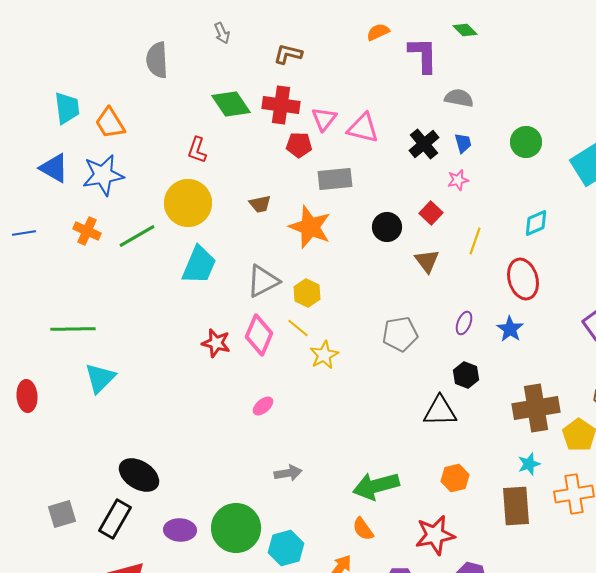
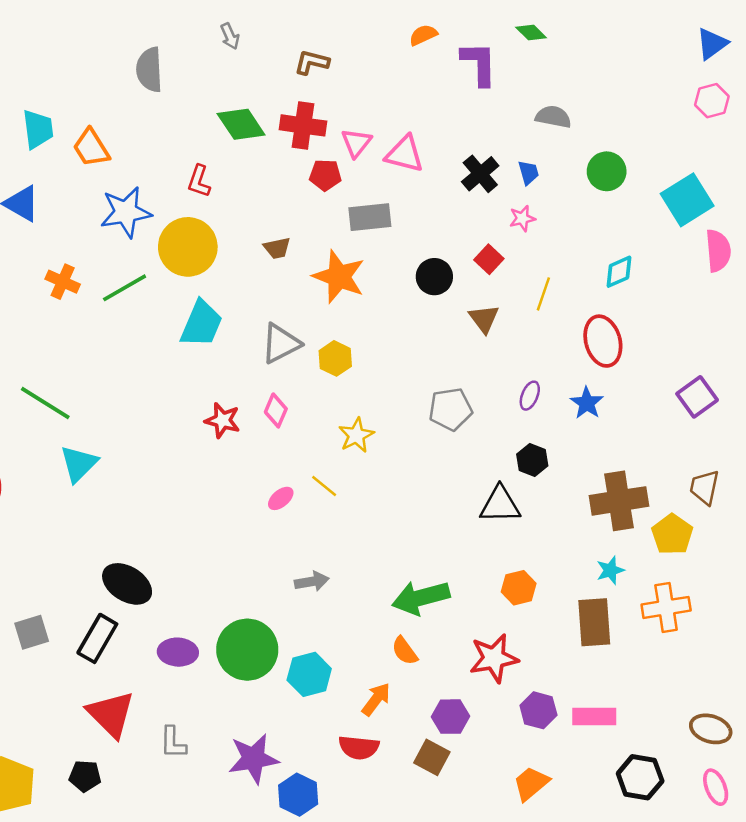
gray semicircle: (459, 98) -> (553, 117), moved
blue star: (103, 175) -> (126, 212), moved
yellow line: (298, 328) -> (324, 486), moved
green line: (73, 329) -> (45, 403), turned 33
pink diamond: (259, 335) -> (276, 410), size x0.7

